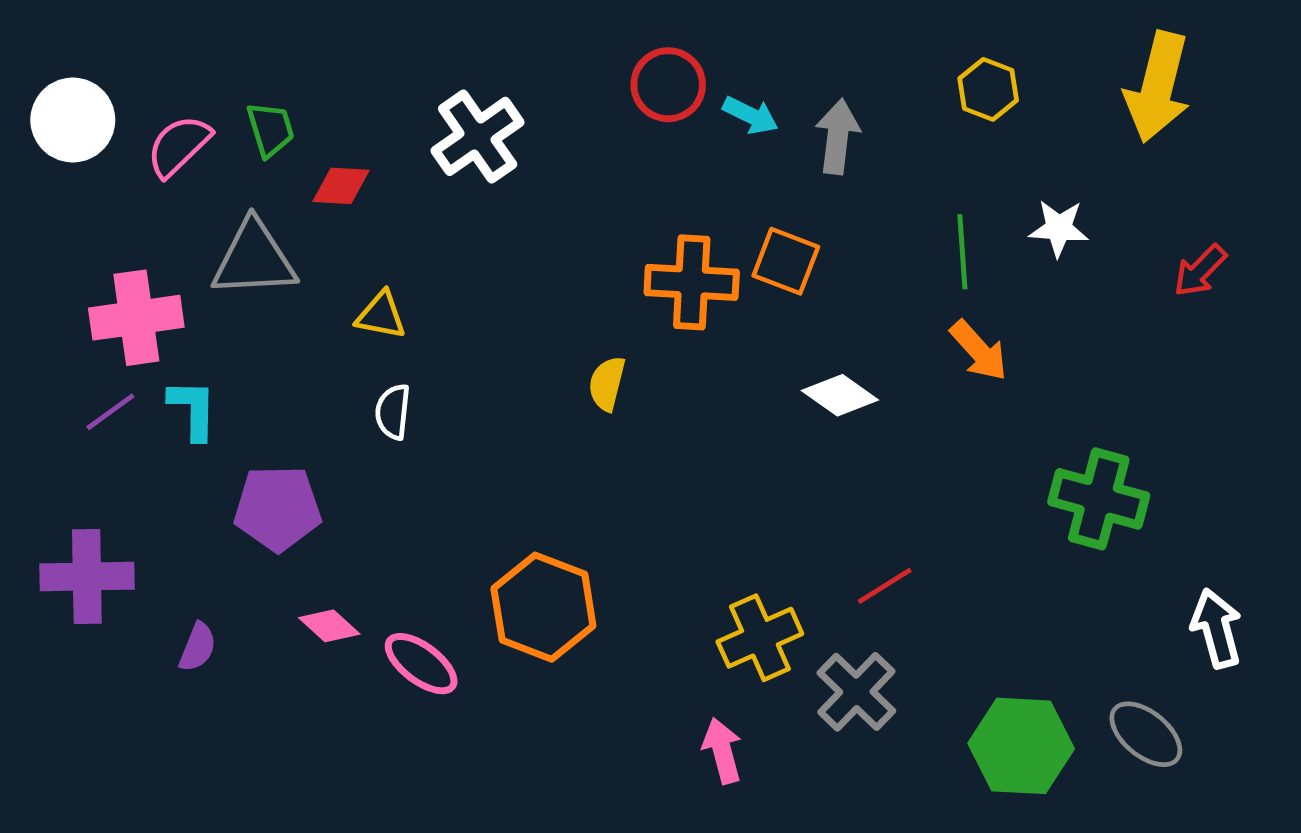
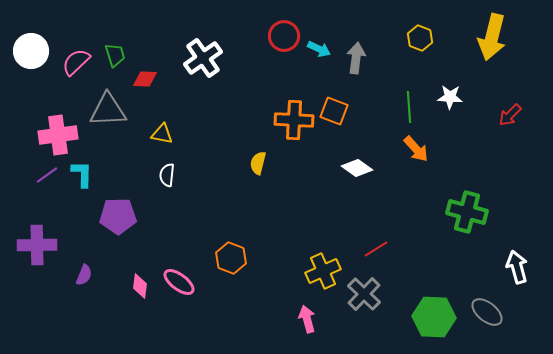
orange hexagon: (543, 607) -> (231, 258), size x0.7
pink diamond: (329, 626) -> (140, 286), moved, turned 55

